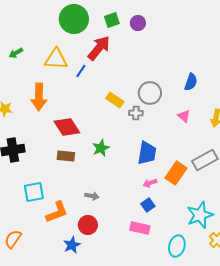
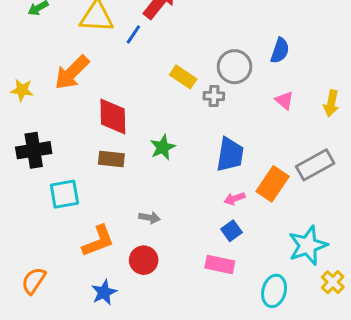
blue semicircle: (191, 82) -> (280, 51), moved
orange arrow: (39, 97) -> (72, 73), turned 44
red diamond: (67, 127) -> (113, 117), turned 32
cyan square: (34, 192) -> (64, 194), moved
blue star: (72, 245) -> (104, 292), moved

